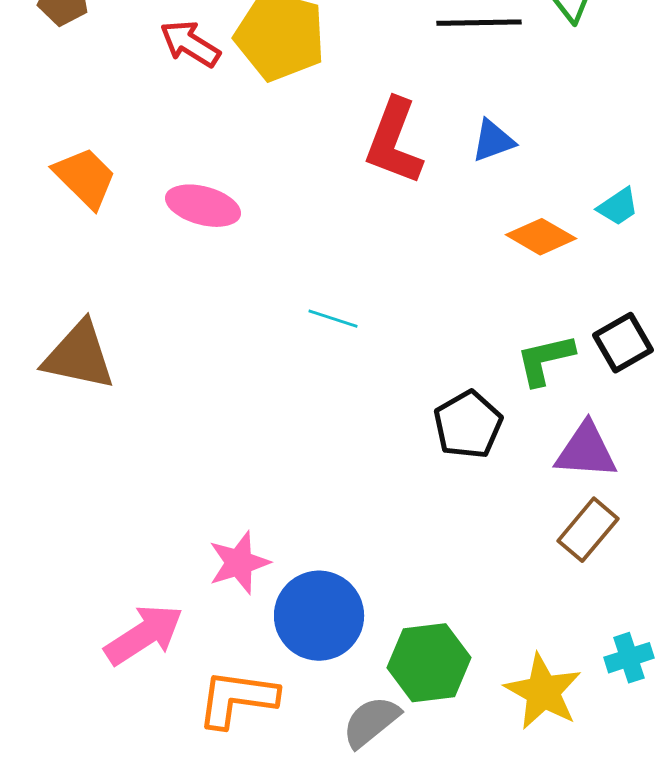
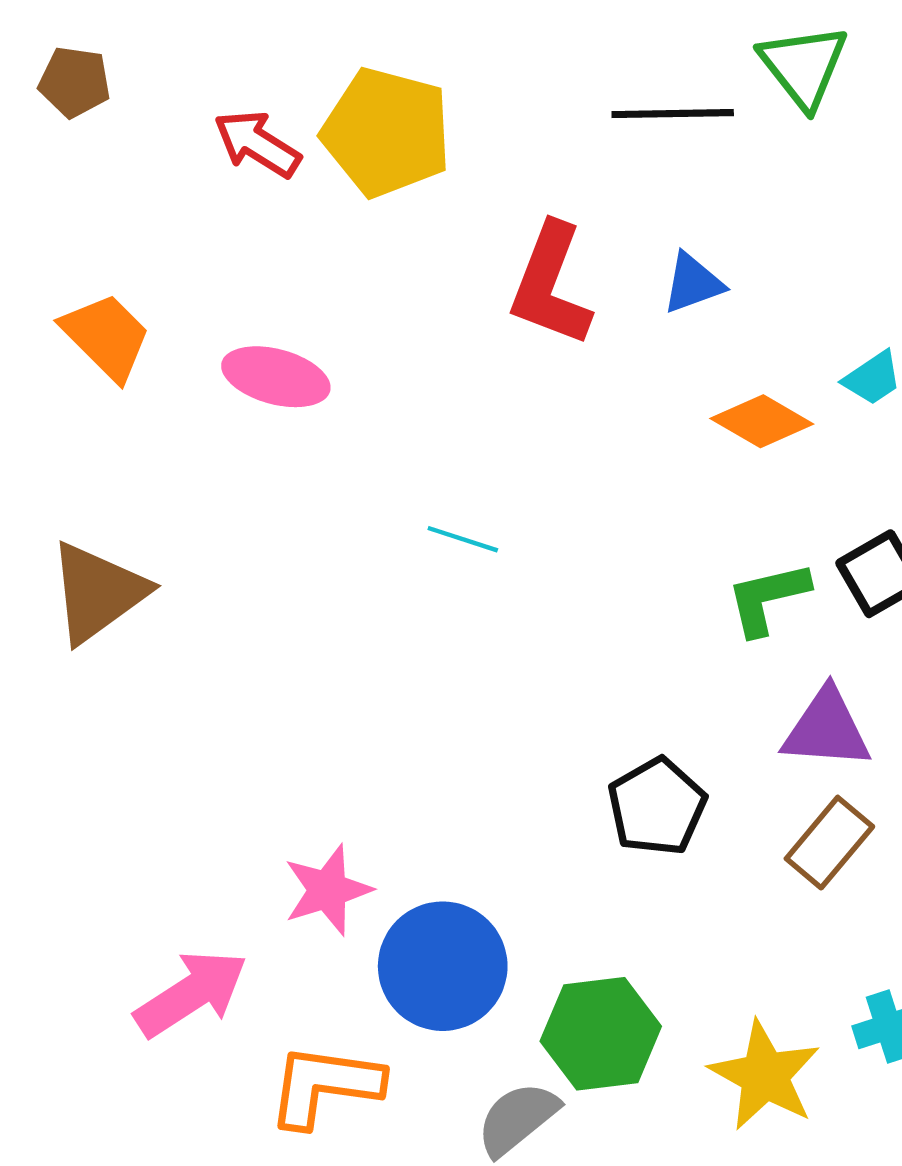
brown triangle: (79, 356) -> (98, 592), turned -48
black pentagon: (468, 425) -> (657, 807), moved

